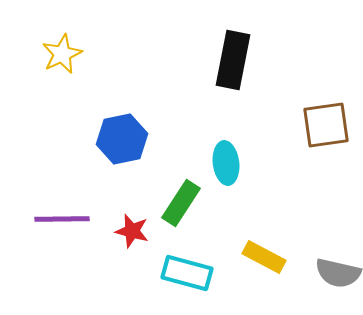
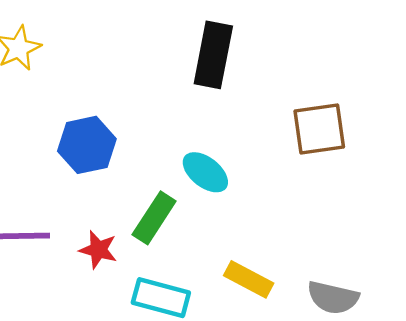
cyan ellipse: (226, 163) -> (205, 172), turned -45

